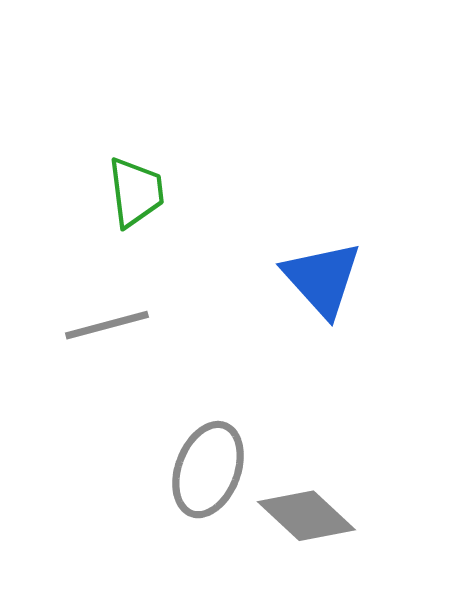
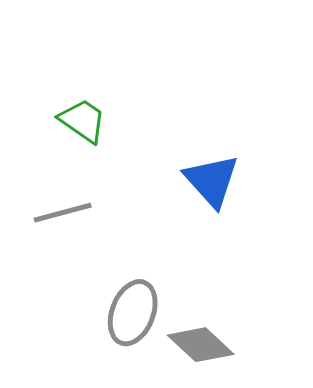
green trapezoid: (136, 192) -> (83, 121), turned -48

